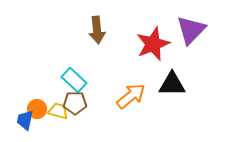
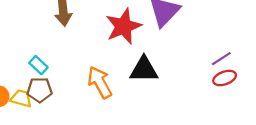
cyan rectangle: (74, 80) -> (38, 65), size x0.7
orange arrow: (131, 96) -> (100, 82), turned -80

